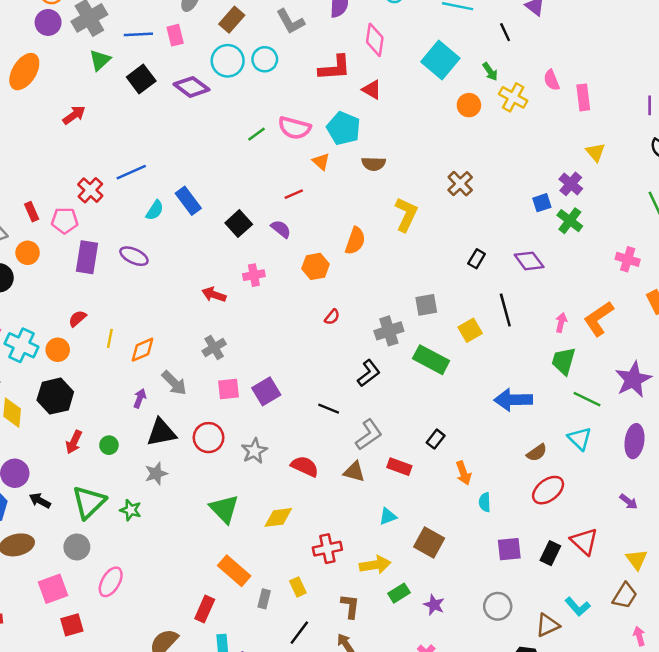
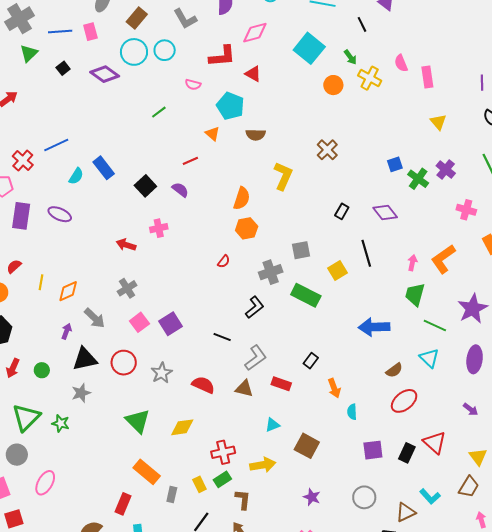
pink diamond: (375, 40) -> (255, 33), turned 68
black square: (141, 79) -> (63, 68), size x0.6
pink semicircle: (294, 128) -> (193, 85), moved, size x0.6
purple cross: (571, 184) -> (446, 169), moved
orange hexagon: (316, 266) -> (247, 228), moved
pink square: (228, 389) -> (139, 322), turned -30
green rectangle: (399, 593) -> (222, 479), moved

